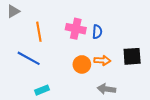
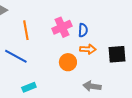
pink cross: (76, 29) -> (62, 27), turned -36
orange arrow: (102, 60) -> (88, 49), moved

